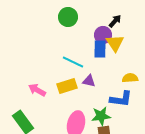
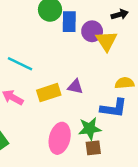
black arrow: (115, 21) -> (120, 14), moved, turned 32
blue rectangle: (100, 49) -> (69, 22), moved
cyan line: (73, 62) -> (20, 64), moved

